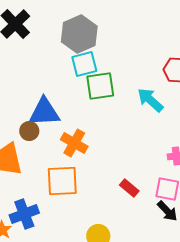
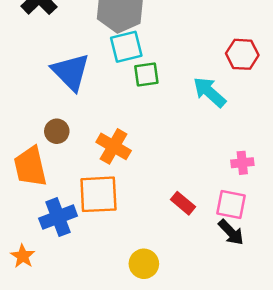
green square: (100, 86) -> (146, 74), size x0.7
blue triangle: (44, 112) -> (71, 72), moved, turned 48
blue cross: (24, 214) -> (58, 217), moved

